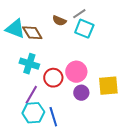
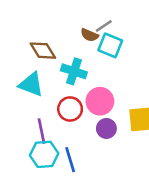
brown semicircle: (59, 21) -> (90, 35), moved
cyan triangle: (15, 29) -> (31, 84), moved
cyan cross: (29, 64) -> (74, 71), moved
purple line: (31, 95) -> (42, 131), turned -42

